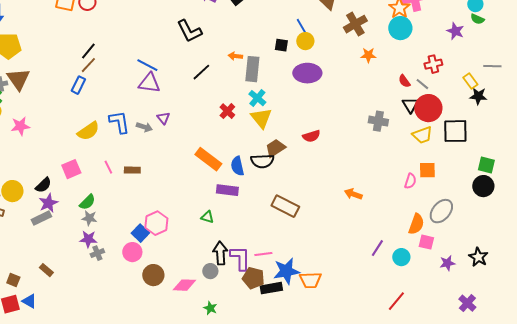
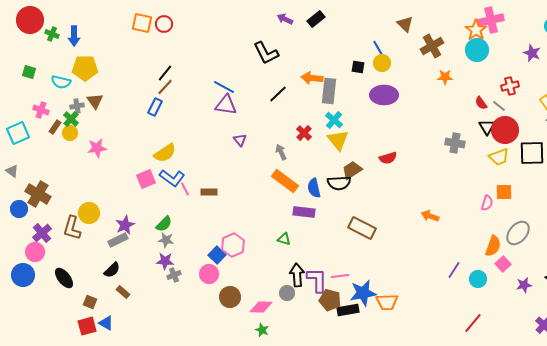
orange arrow: (235, 56) -> (312, 78), size x1.5
brown triangle: (18, 79) -> (95, 101), size x0.7
blue L-shape: (119, 122) -> (172, 178), moved, turned 135
gray arrow: (144, 127) -> (281, 152), moved, turned -133
pink square: (71, 169) -> (146, 179), moved
black semicircle: (43, 185) -> (112, 270), moved
pink square: (426, 242) -> (503, 264), turned 35
green star: (210, 308) -> (262, 330), moved

